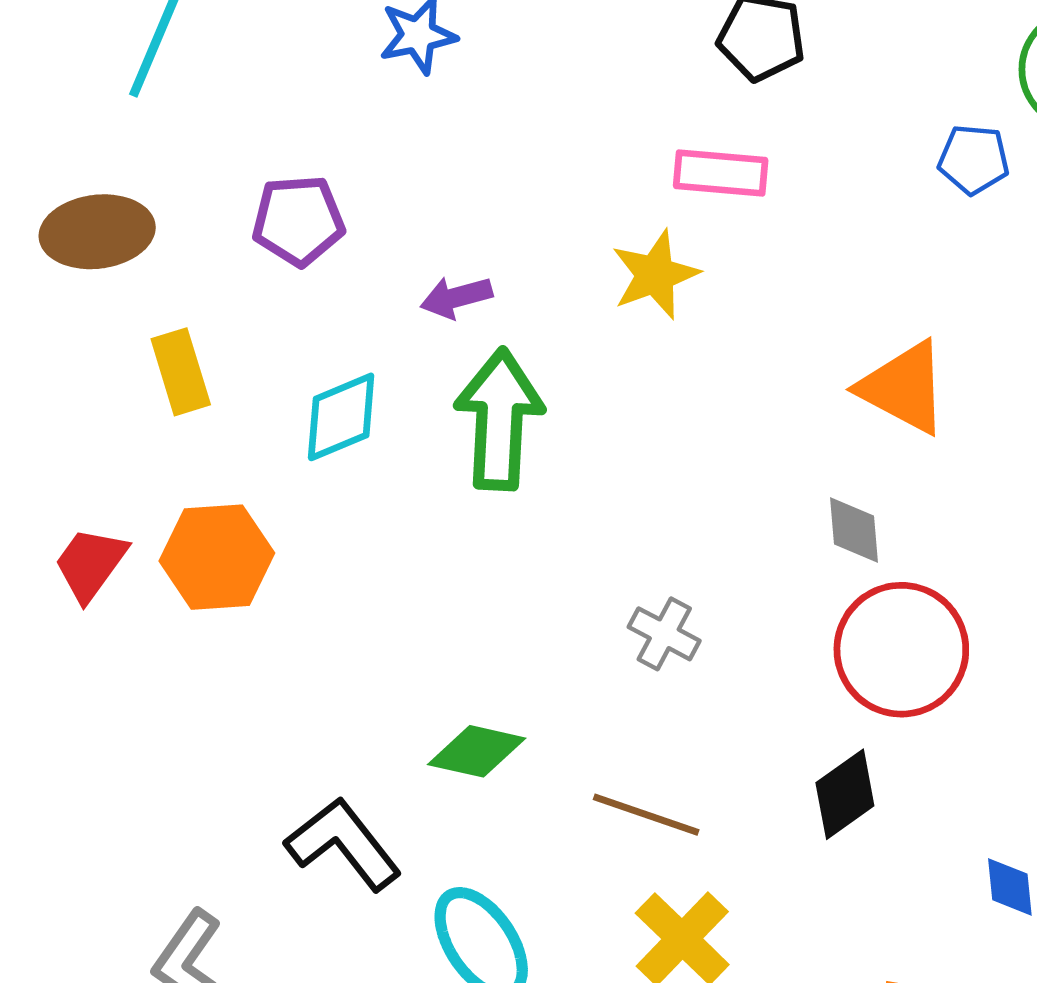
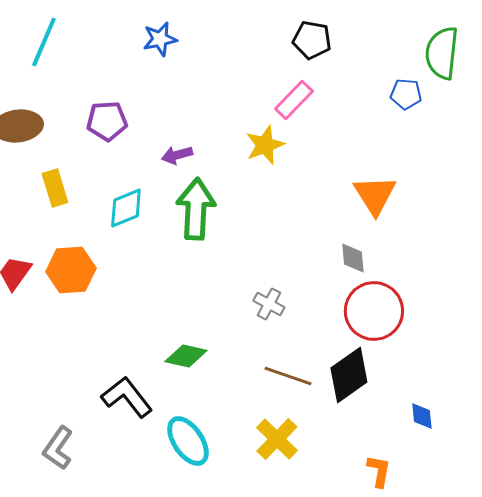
pink rectangle: (721, 173) -> (294, 100), turned -51
orange triangle: (904, 388) -> (375, 195), turned 30
black diamond: (845, 794) -> (349, 375), size x1.4
brown line: (646, 815) -> (288, 376), moved

